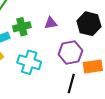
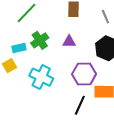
green cross: (22, 27) -> (40, 40), turned -30

